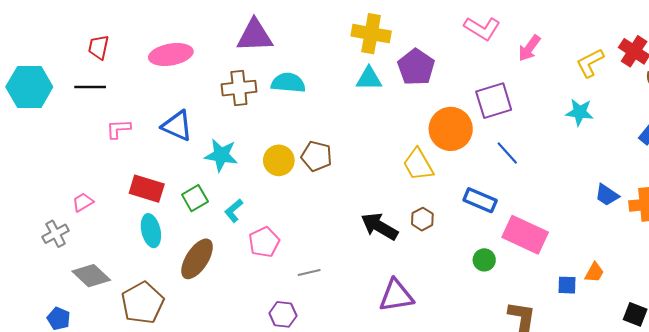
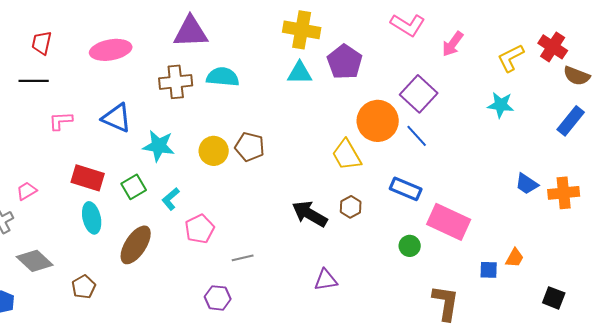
purple square: (494, 101) -> (419, 94), turned -30
blue line: (507, 153) -> (417, 136), moved
purple triangle: (396, 296) -> (326, 280), size x0.7
brown pentagon: (143, 303) -> (84, 287), size x0.6

